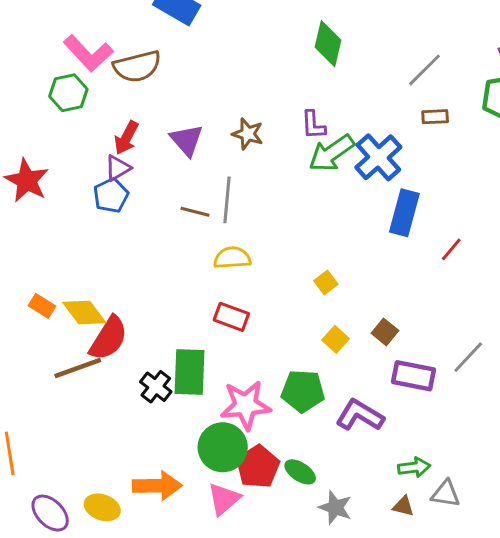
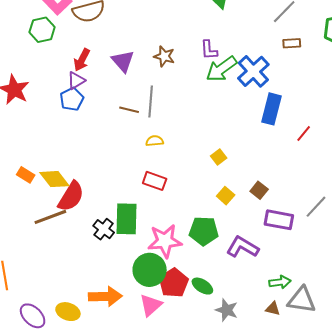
yellow semicircle: (232, 258) -> (155, 141), size x0.7
gray triangle: (446, 494) -> (302, 300), size x1.4

